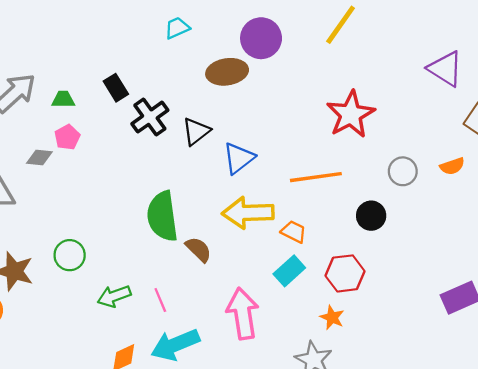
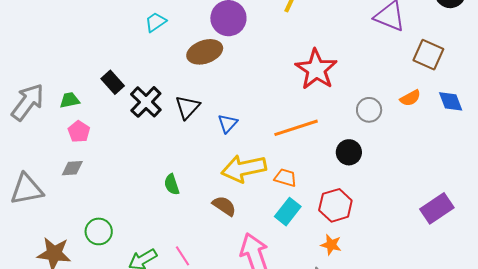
gray diamond: (39, 157) -> (72, 168), moved
blue triangle: (239, 158) -> (228, 123), size x0.7
green semicircle: (162, 216) -> (172, 184), size x0.5
brown semicircle: (198, 249) -> (224, 206), moved

